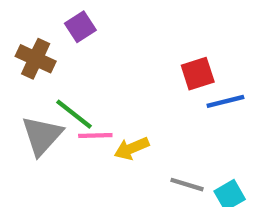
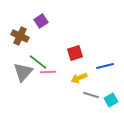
red square: (198, 74) -> (75, 53), moved
blue line: (225, 101) -> (105, 66), moved
yellow arrow: (132, 148) -> (79, 78), moved

